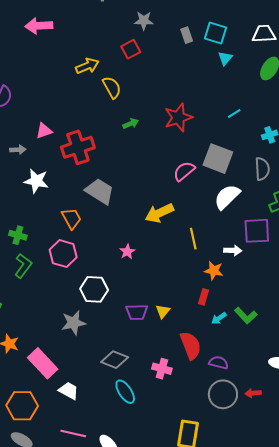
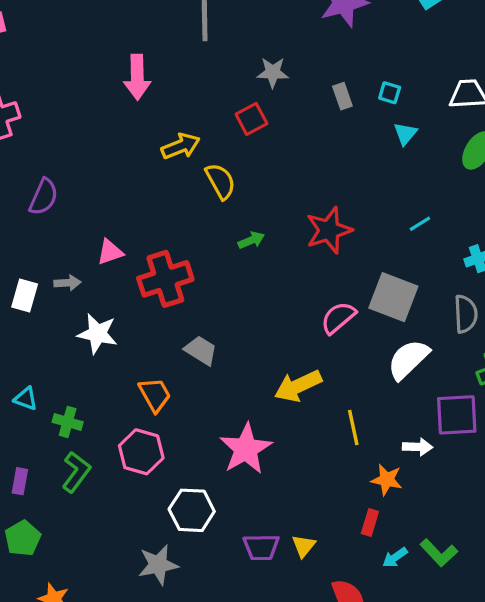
pink arrow: (39, 26) -> (137, 77), moved, turned -88
cyan square: (216, 33) -> (390, 93), size x0.6
gray trapezoid: (100, 191) -> (201, 350), size x0.7
pink star: (127, 252) -> (246, 449), size x2.0

